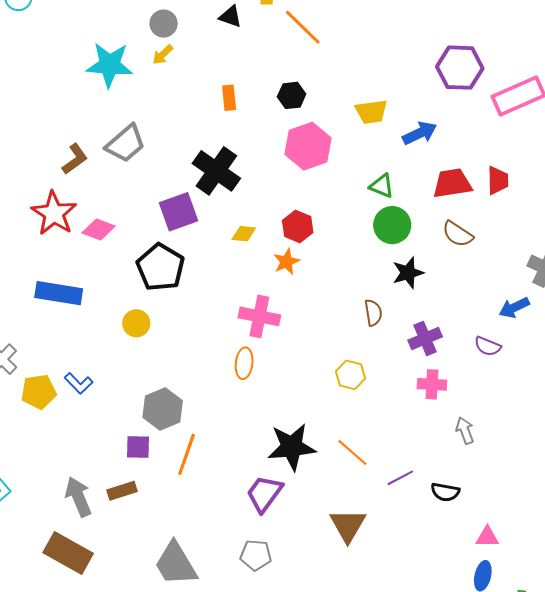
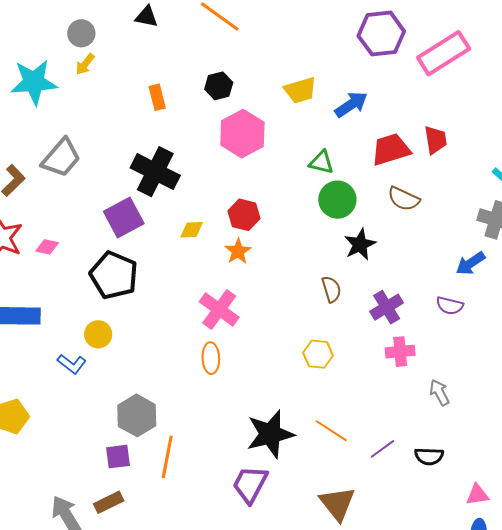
pink diamond: (99, 229) -> (47, 247), size x0.7
pink cross: (259, 316) -> (219, 309), turned 33
blue L-shape: (79, 383) -> (72, 364), moved

